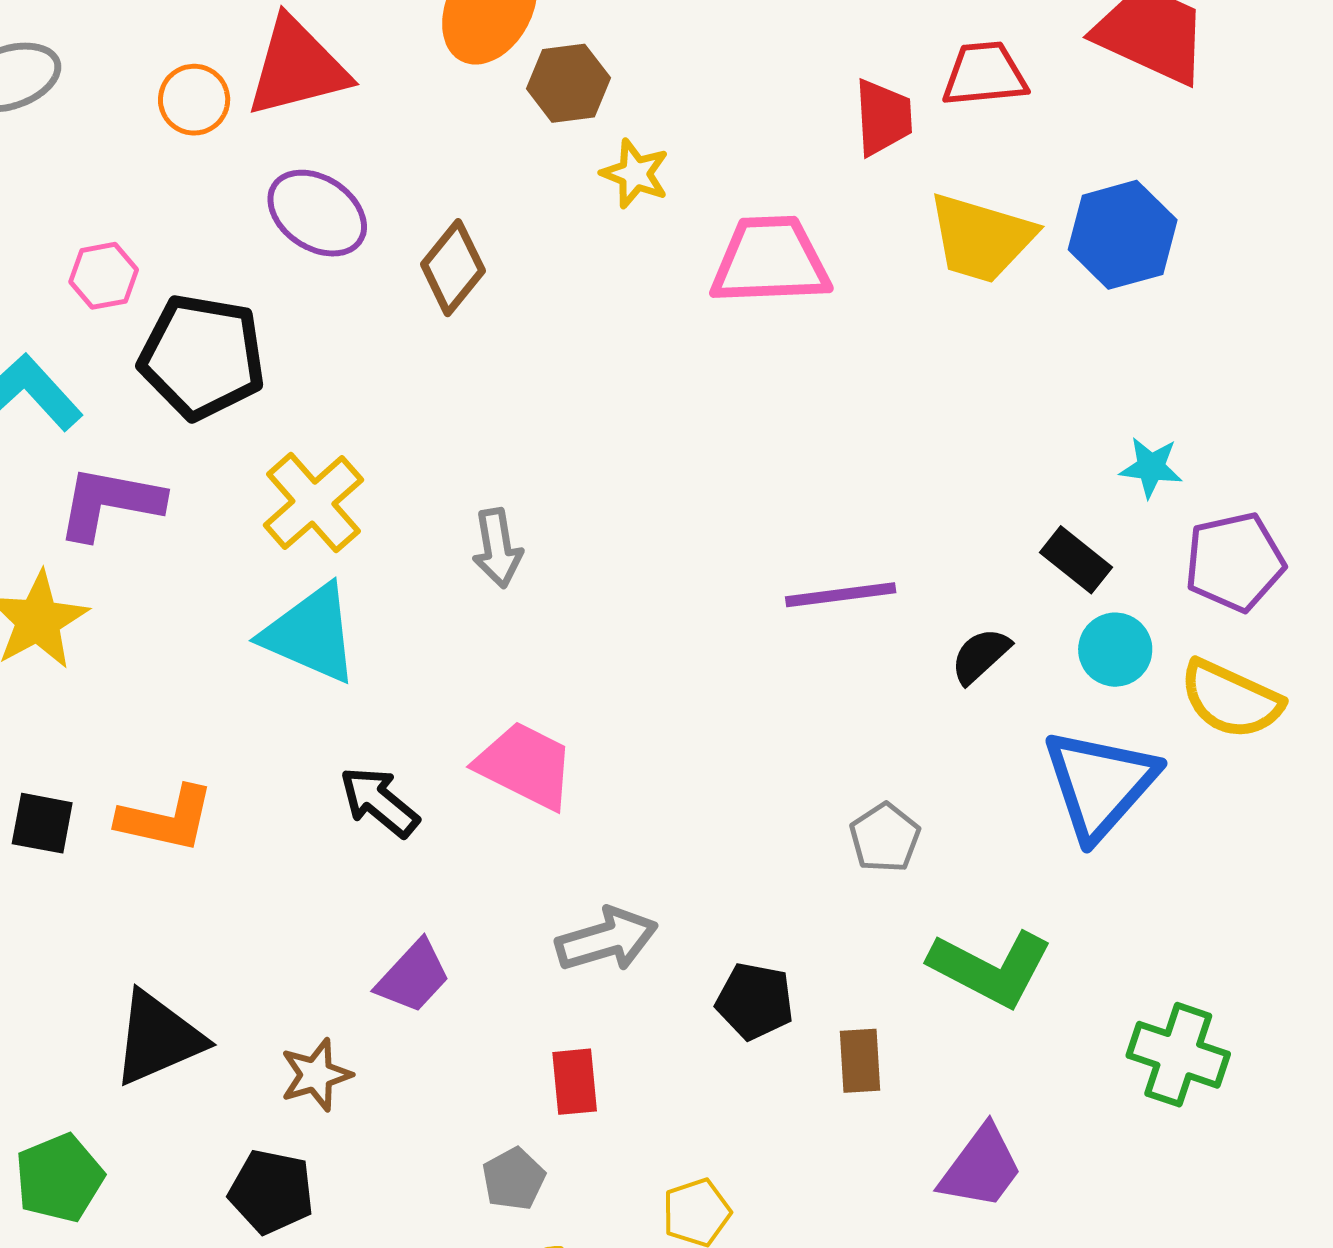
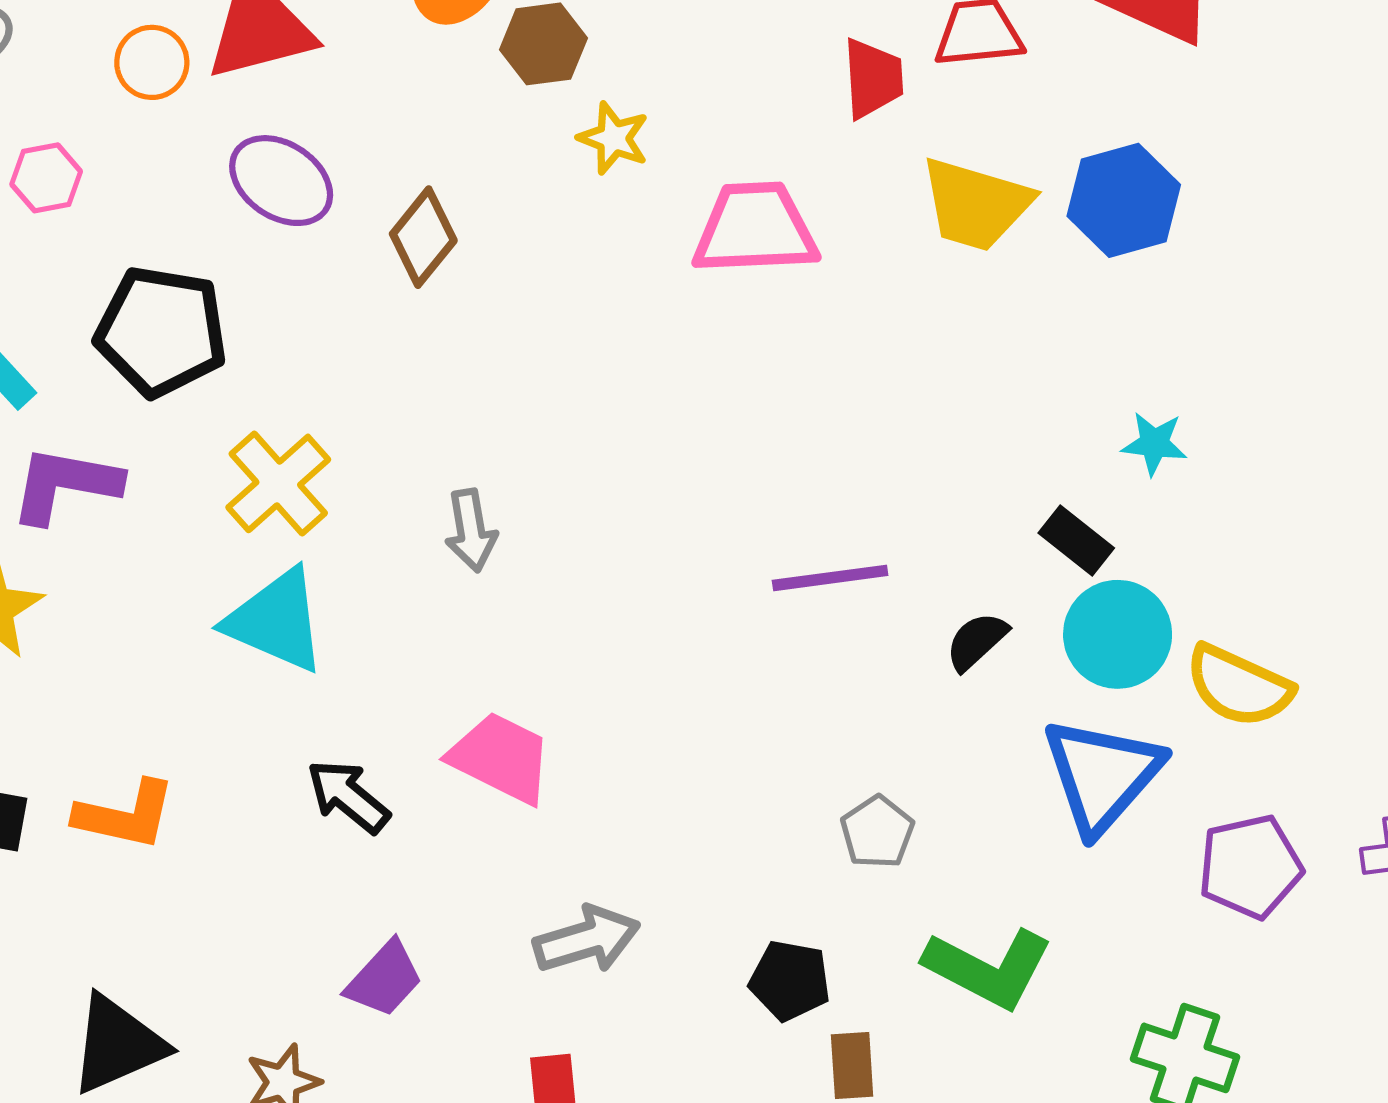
pink hexagon: (104, 276) -> (46, 178), moved
purple pentagon: (1235, 562) -> (1250, 867), moved
cyan circle: (1115, 650) -> (1118, 634), size x1.4
black pentagon: (755, 1001) -> (790, 981), moved

